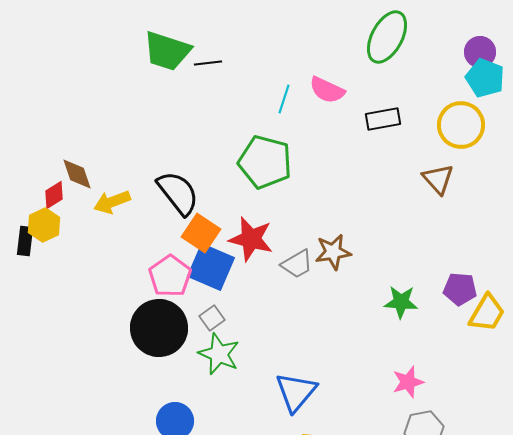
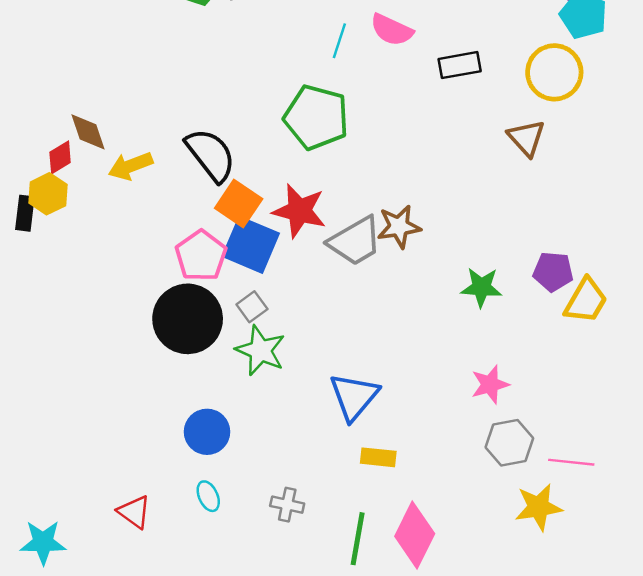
gray trapezoid: (297, 264) -> (355, 241), size x1.4

